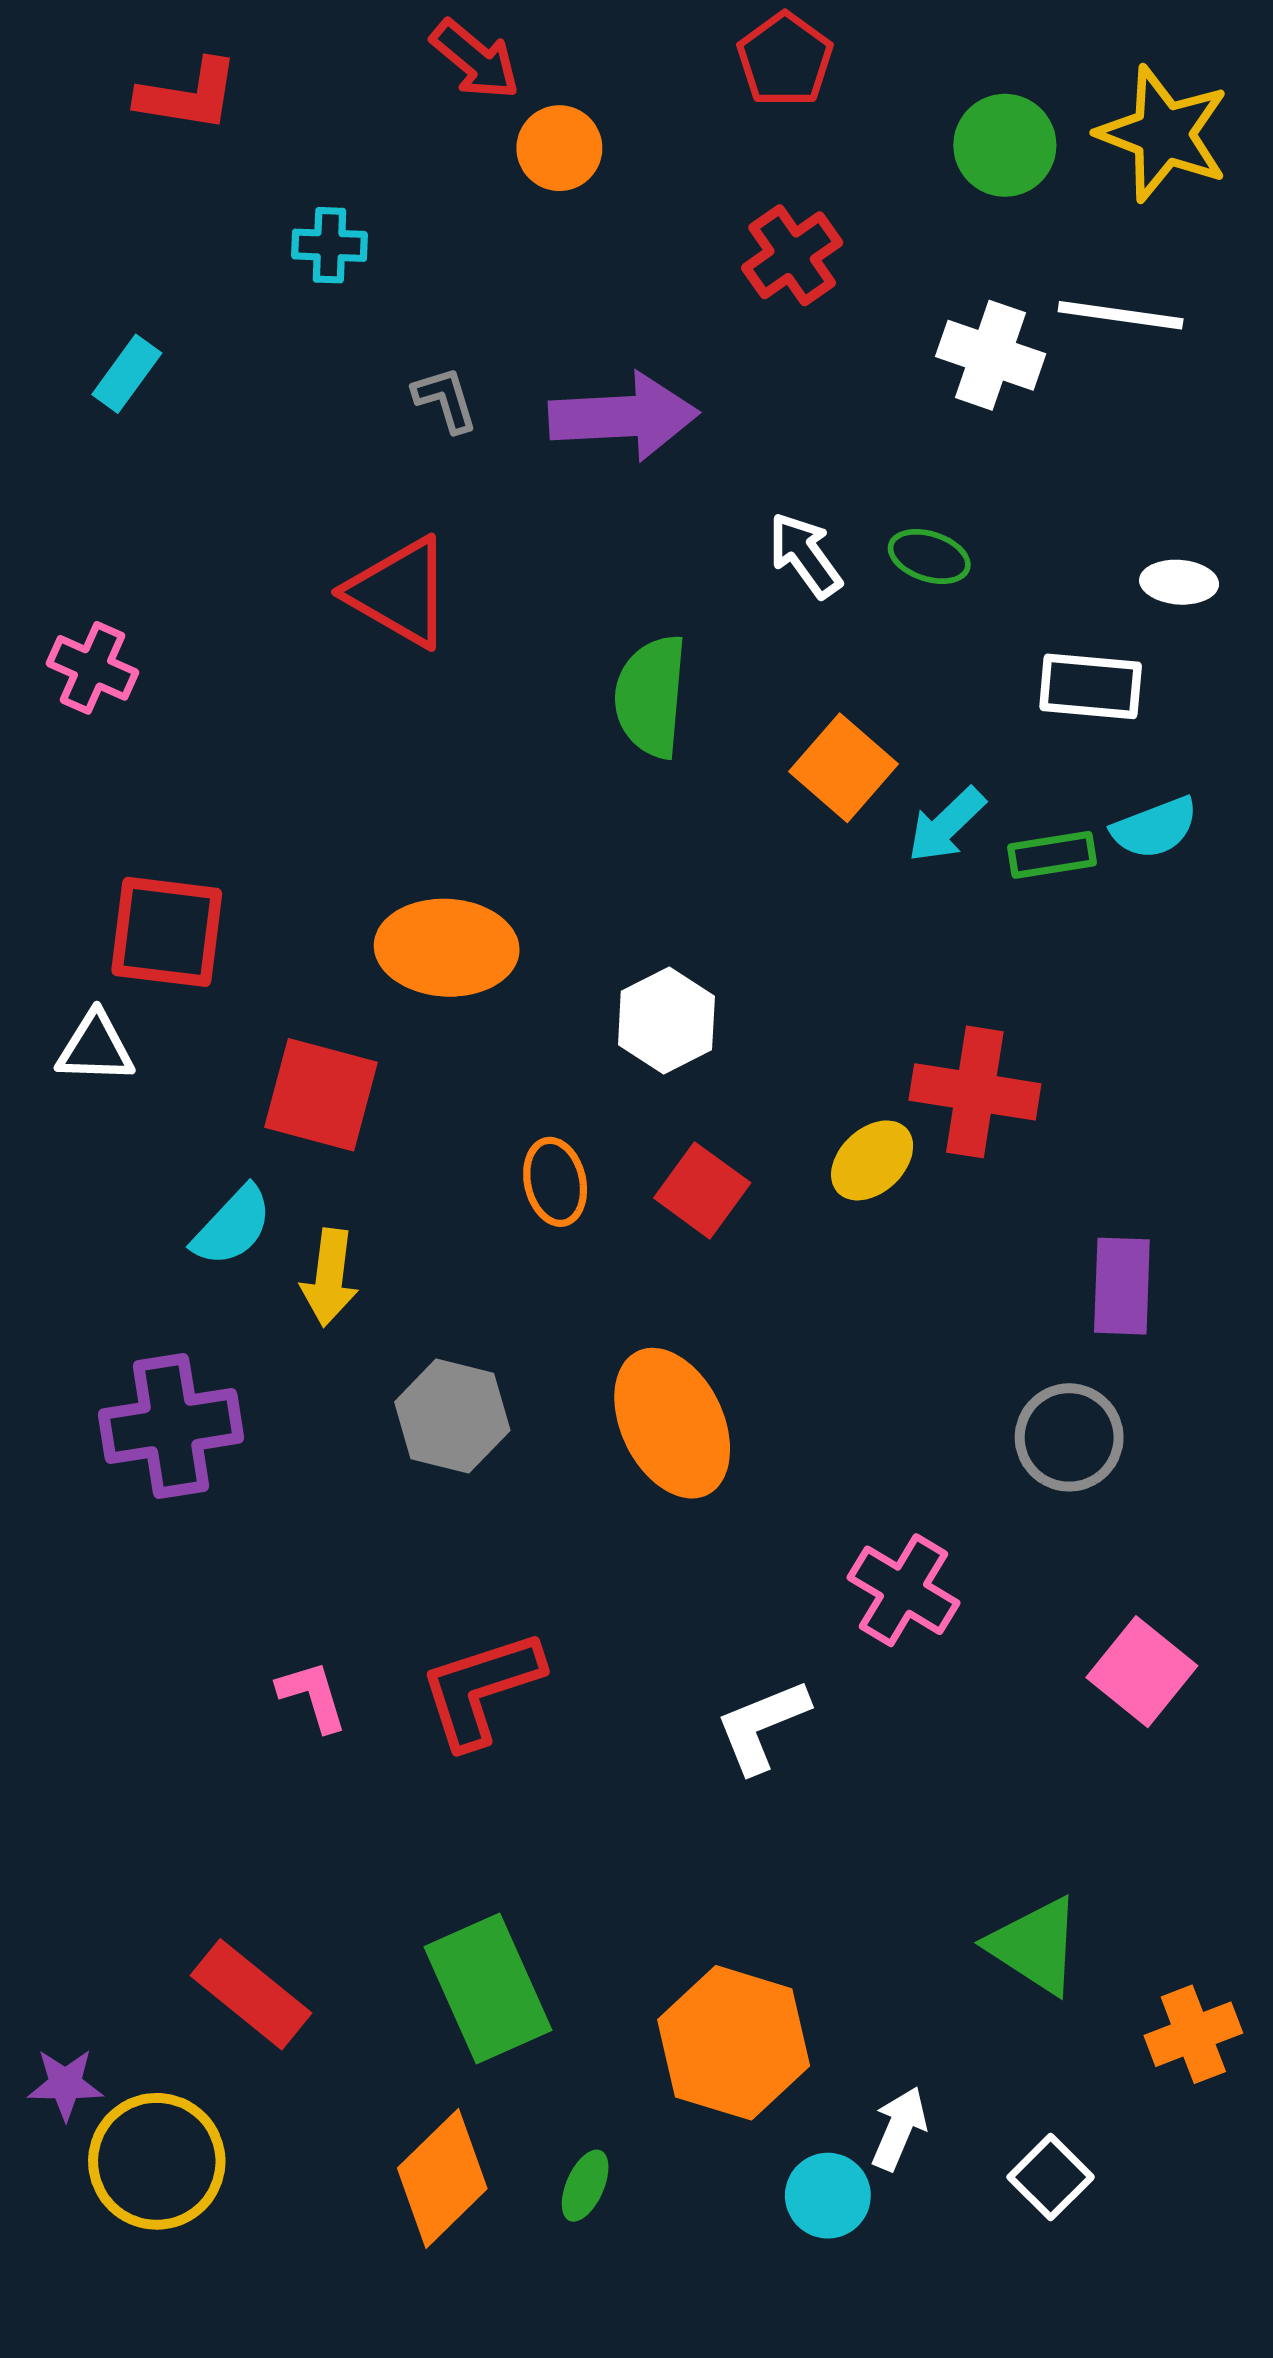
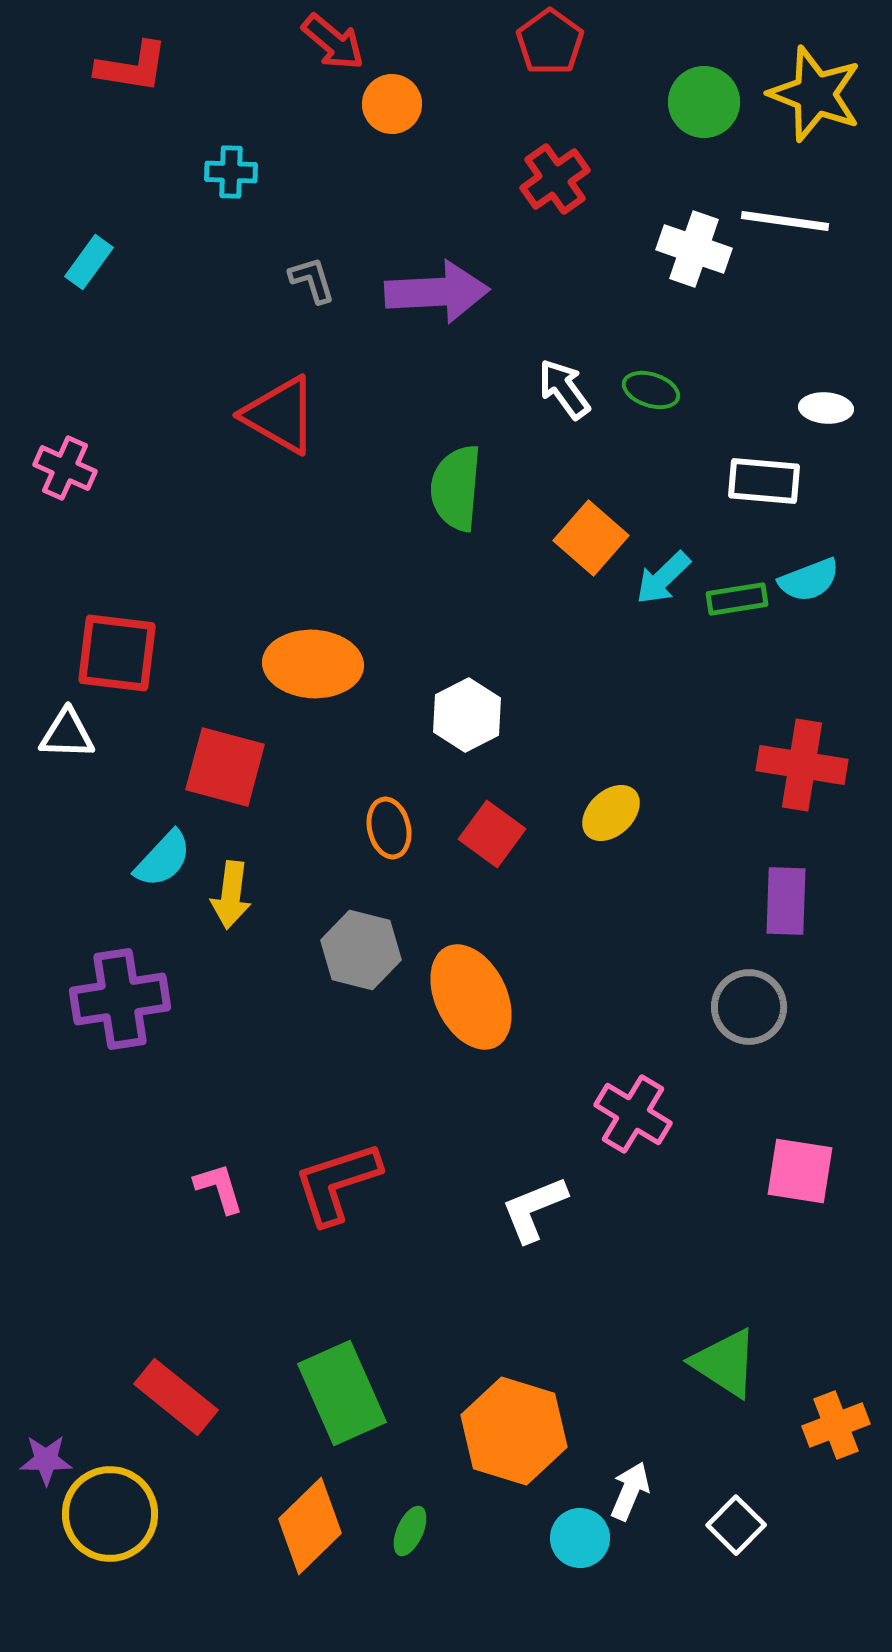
red cross: (975, 1092) -> (802, 765), moved
gray hexagon: (452, 1416) -> (361, 950), moved
pink square: (1142, 1672) -> (800, 1171), turned -30

